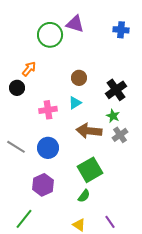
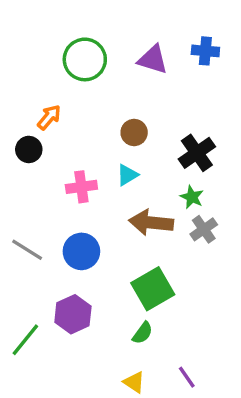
purple triangle: (75, 24) -> (153, 59), moved
green line: (24, 219) -> (25, 340), moved

